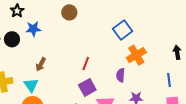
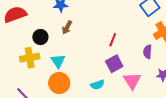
black circle: (12, 39) -> (40, 37), moved
brown arrow: (41, 64) -> (67, 27), moved

